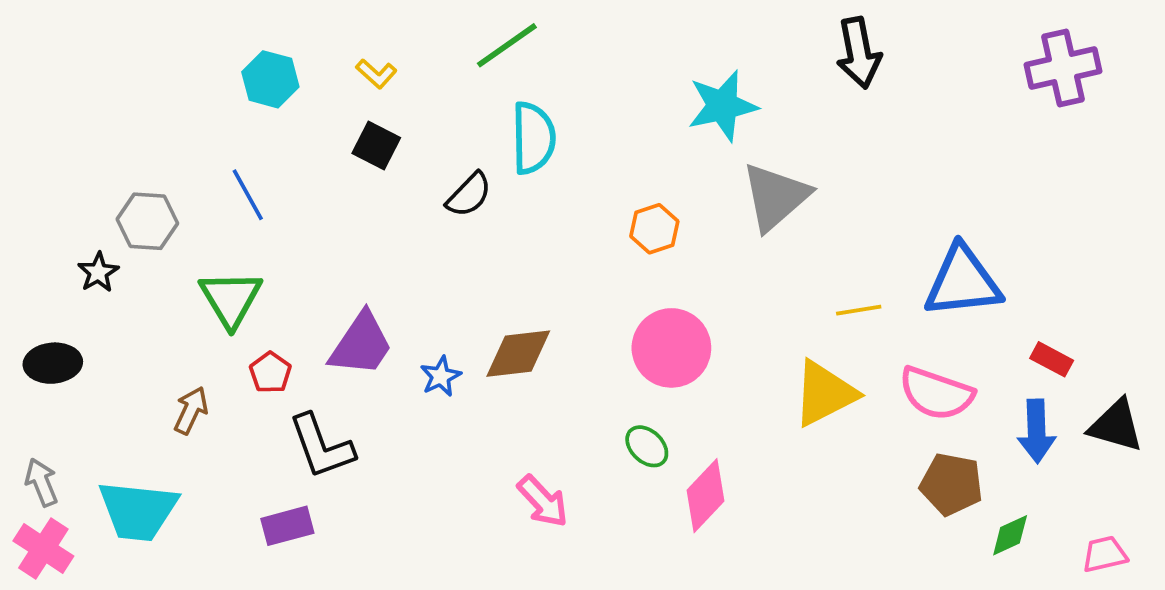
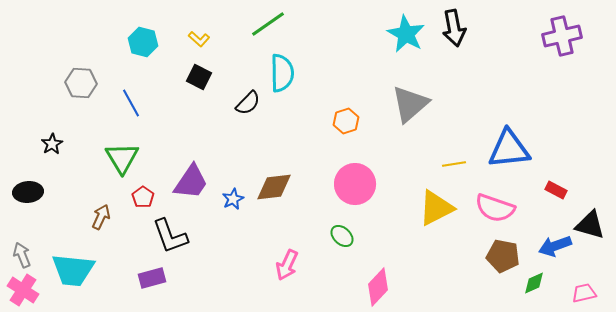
cyan star: (722, 106) -> (406, 34), moved, turned -30
gray hexagon: (147, 221) -> (81, 83), moved
blue arrow: (1037, 431) -> (555, 246), moved, turned 72
pink diamond: (705, 496) -> (378, 287), moved
pink arrow: (543, 501) -> (287, 265), turned 68

